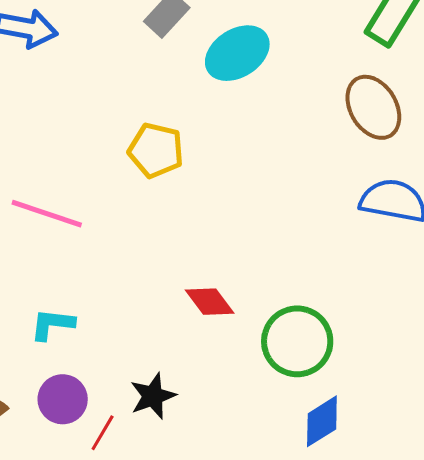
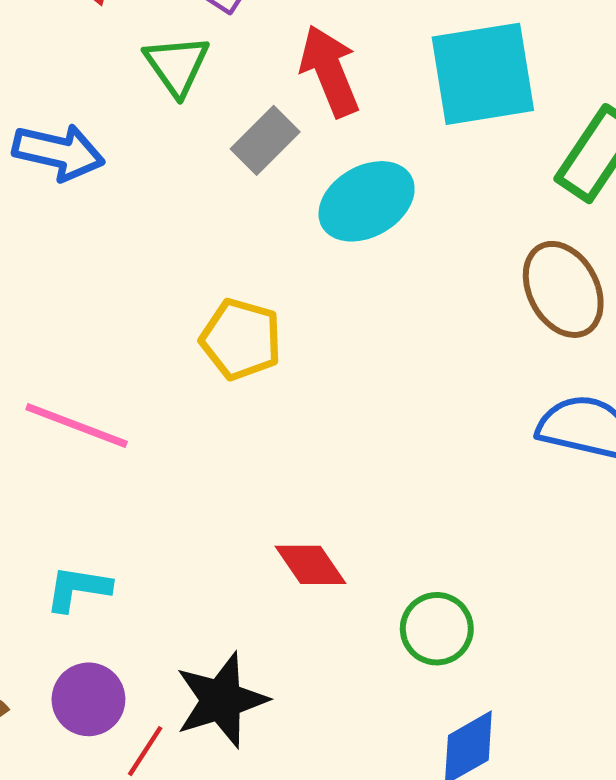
green circle: (297, 341) -> (437, 629), size x0.7
black star: (153, 396) -> (221, 700), size x1.4

